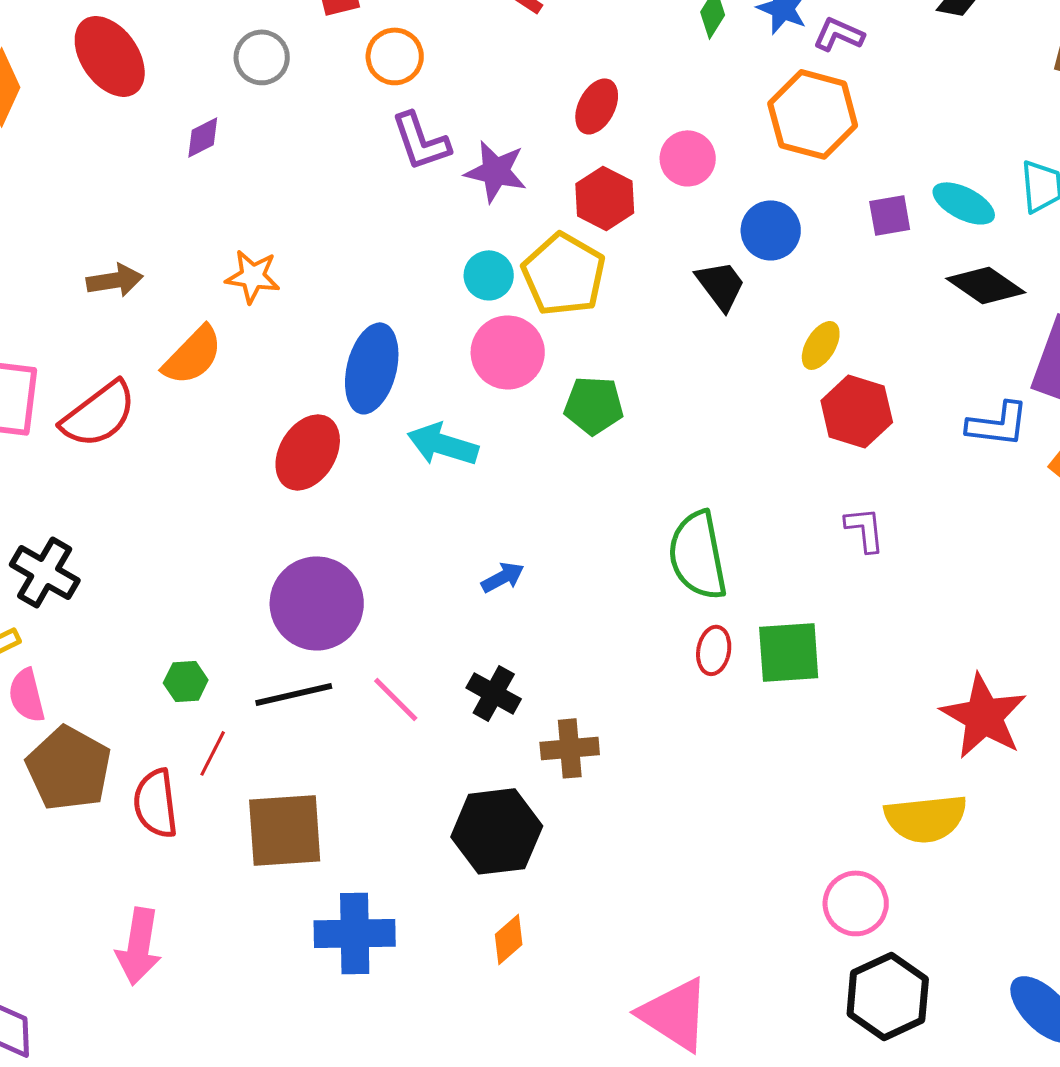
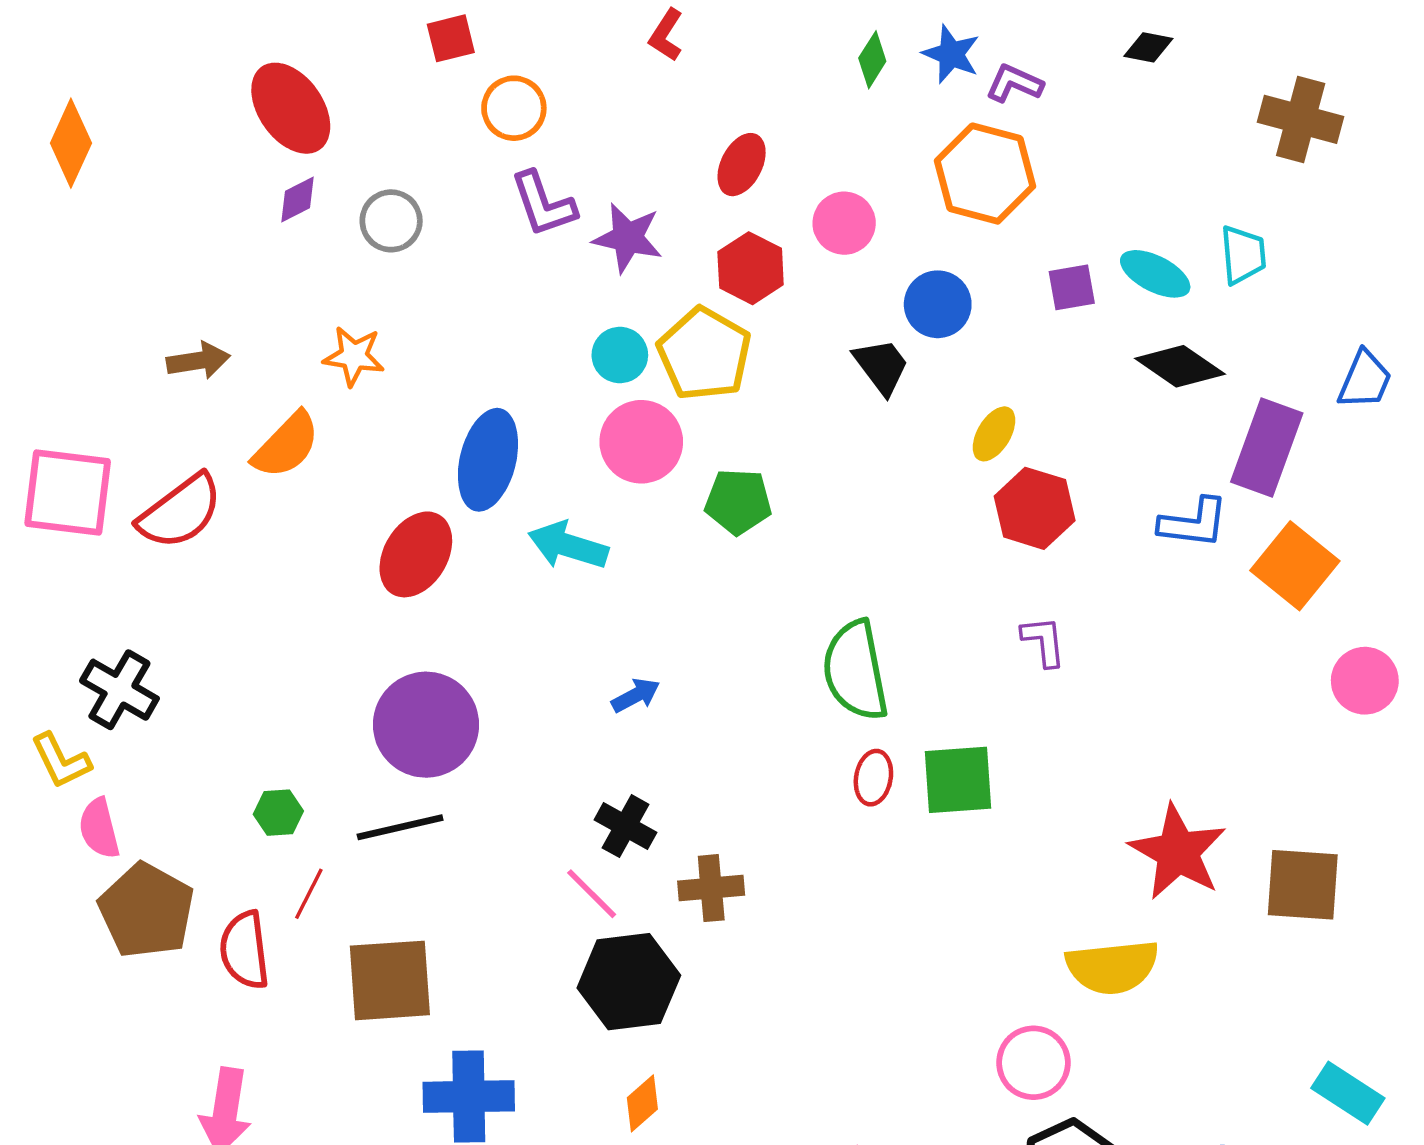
red ellipse: (110, 56) -> (291, 108), moved
gray circle: (262, 57) -> (391, 221), moved
pink line: (396, 699) -> (592, 894), moved

